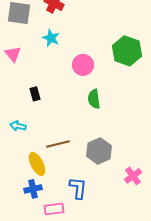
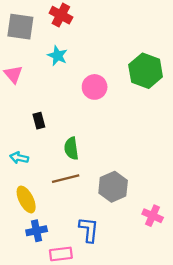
green semicircle: (94, 99) -> (71, 148), moved
yellow ellipse: (37, 164) -> (26, 199), moved
pink cross: (133, 176) -> (153, 216), turned -30

